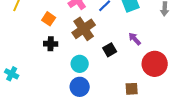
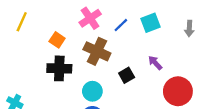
brown cross: (84, 29) -> (97, 51), turned -30
black cross: (51, 44) -> (59, 68), size x1.5

